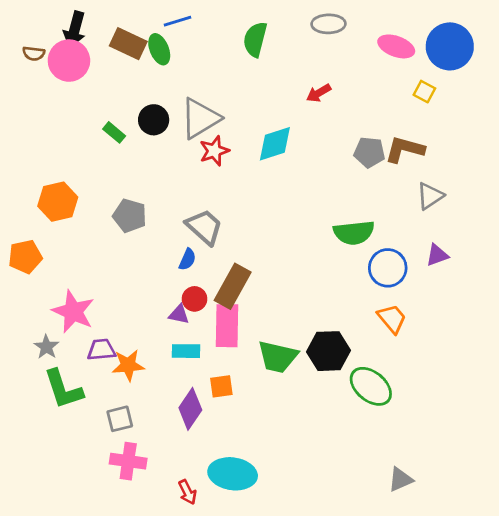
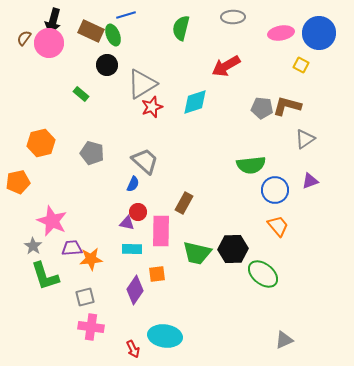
pink ellipse: (396, 46) -> (281, 33), turned -30
brown semicircle: (34, 53) -> (24, 38), turned 119
red arrow: (319, 93) -> (226, 66), size x1.6
black circle: (154, 120) -> (107, 65), moved
brown rectangle: (233, 286) -> (184, 203), moved, size x0.7

